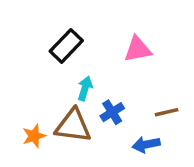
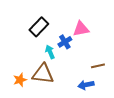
cyan arrow: (85, 88) -> (50, 52), turned -40
blue cross: (112, 112) -> (65, 42), moved

